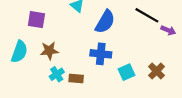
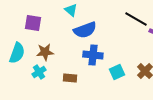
blue semicircle: (105, 22) -> (85, 30), moved, turned 40
cyan cross: (57, 74) -> (39, 72), moved

